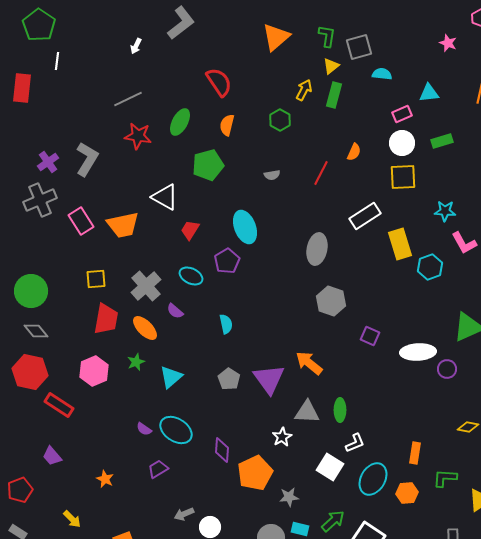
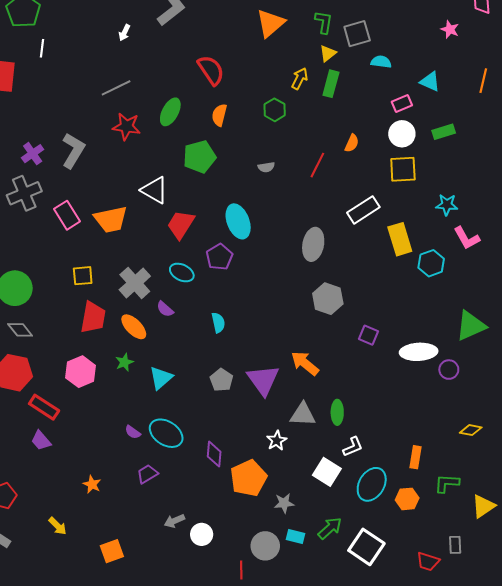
cyan triangle: (429, 93) -> (430, 82), turned 30
red trapezoid: (190, 230) -> (181, 225), size x1.4
purple trapezoid: (52, 456) -> (41, 441), moved

